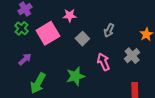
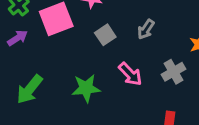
purple arrow: (25, 59) -> (18, 38), moved
pink arrow: (103, 62) -> (130, 74), turned 150

